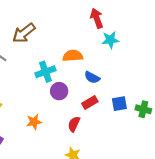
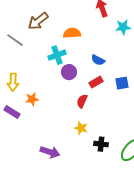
cyan star: (110, 40) -> (123, 27), moved
orange semicircle: (73, 56) -> (72, 33), moved
orange star: (34, 122) -> (32, 99), moved

